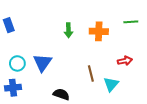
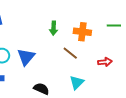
brown line: (91, 73) -> (70, 53), moved, turned -42
cyan triangle: (111, 84) -> (77, 83), moved

